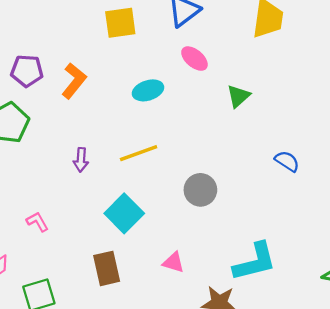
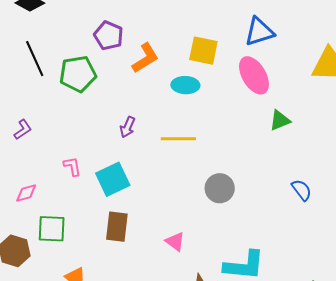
yellow square: (120, 23) -> (203, 51), moved
pink ellipse: (194, 59) -> (254, 75), size x1.5
cyan ellipse: (148, 90) -> (185, 85), moved
cyan square: (124, 213) -> (113, 179), moved

